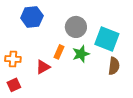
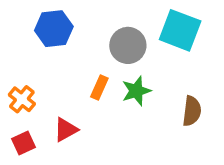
cyan square: (107, 39) -> (180, 30), moved
orange cross: (13, 59) -> (22, 99), turned 35
red triangle: (43, 67) -> (66, 130), moved

